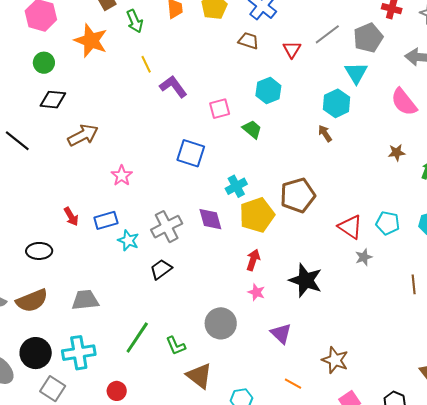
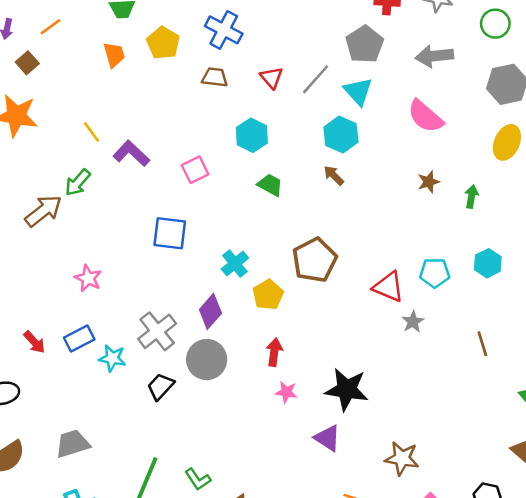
green arrow: (135, 21) -> (78, 183), moved, turned 75
gray line: (327, 34) -> (316, 79), moved
green trapezoid: (252, 129) -> (270, 185), moved
brown arrow: (83, 135) -> (43, 211), moved
yellow pentagon: (257, 215) -> (268, 295), size x0.7
purple diamond: (210, 219) -> (210, 311), turned 68
black star: (306, 280) -> (347, 389), moved
gray circle: (221, 323) -> (207, 360), moved

